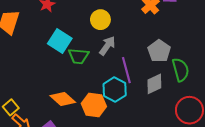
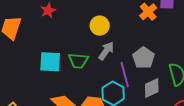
cyan square: (60, 41) -> (50, 62), moved, turned -30
gray pentagon: (159, 51) -> (144, 58), moved

